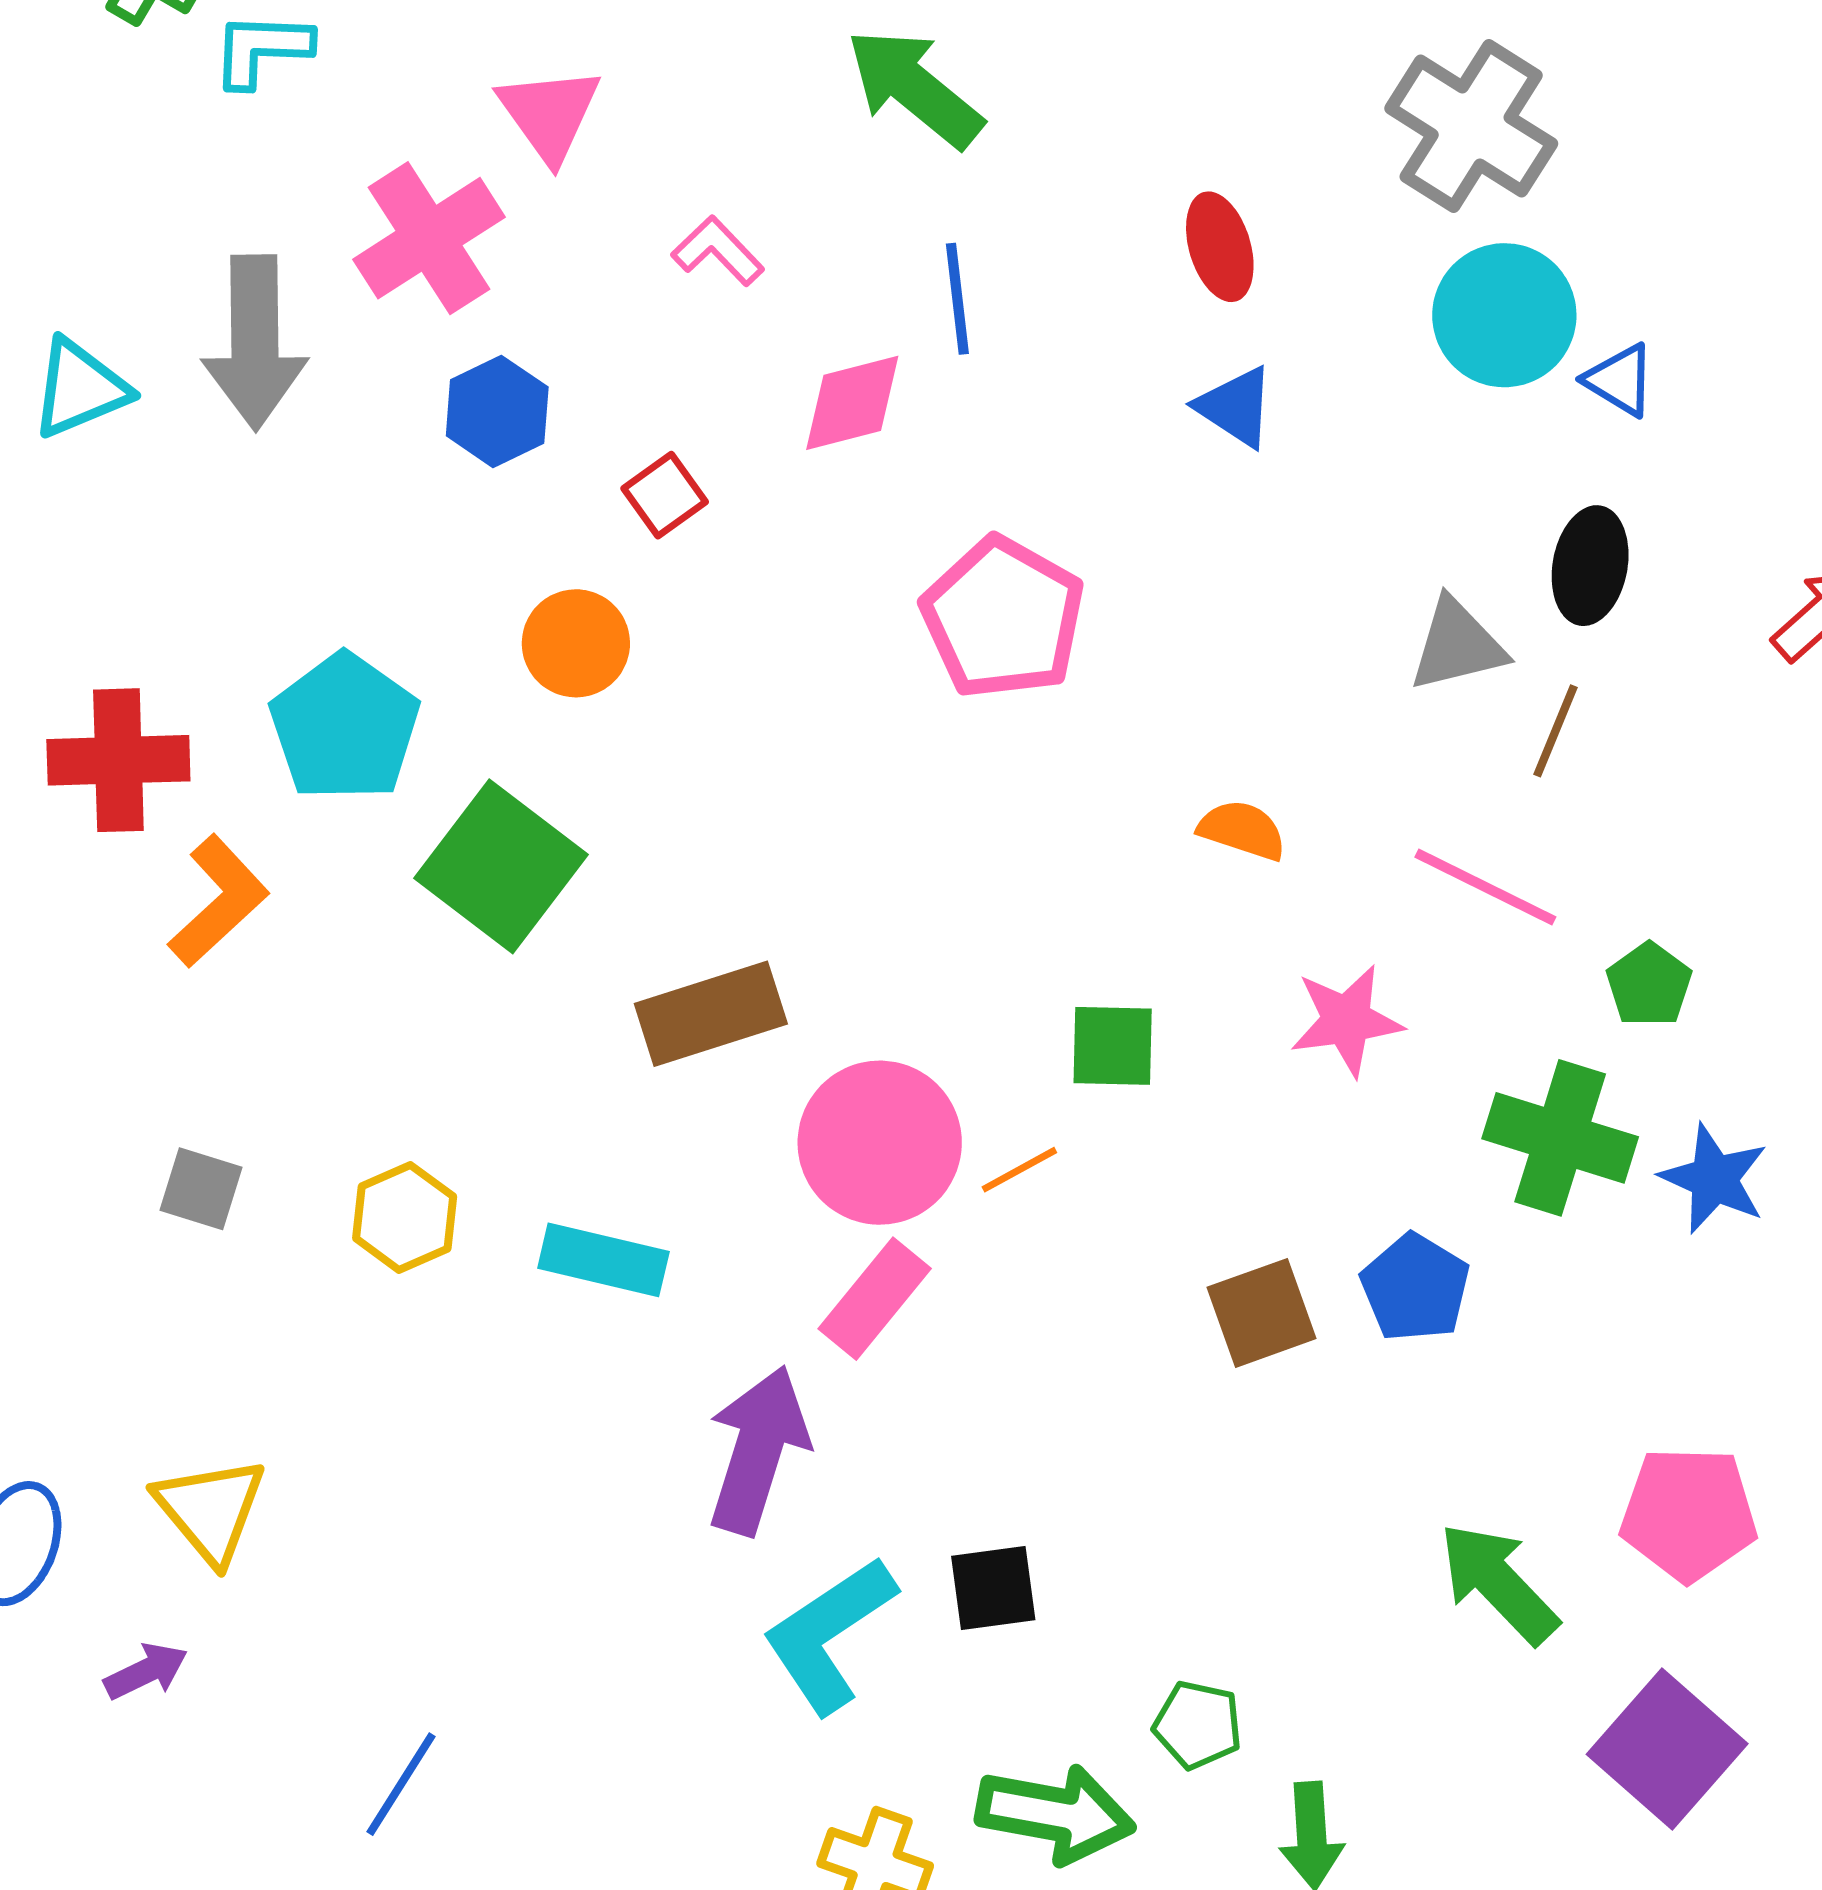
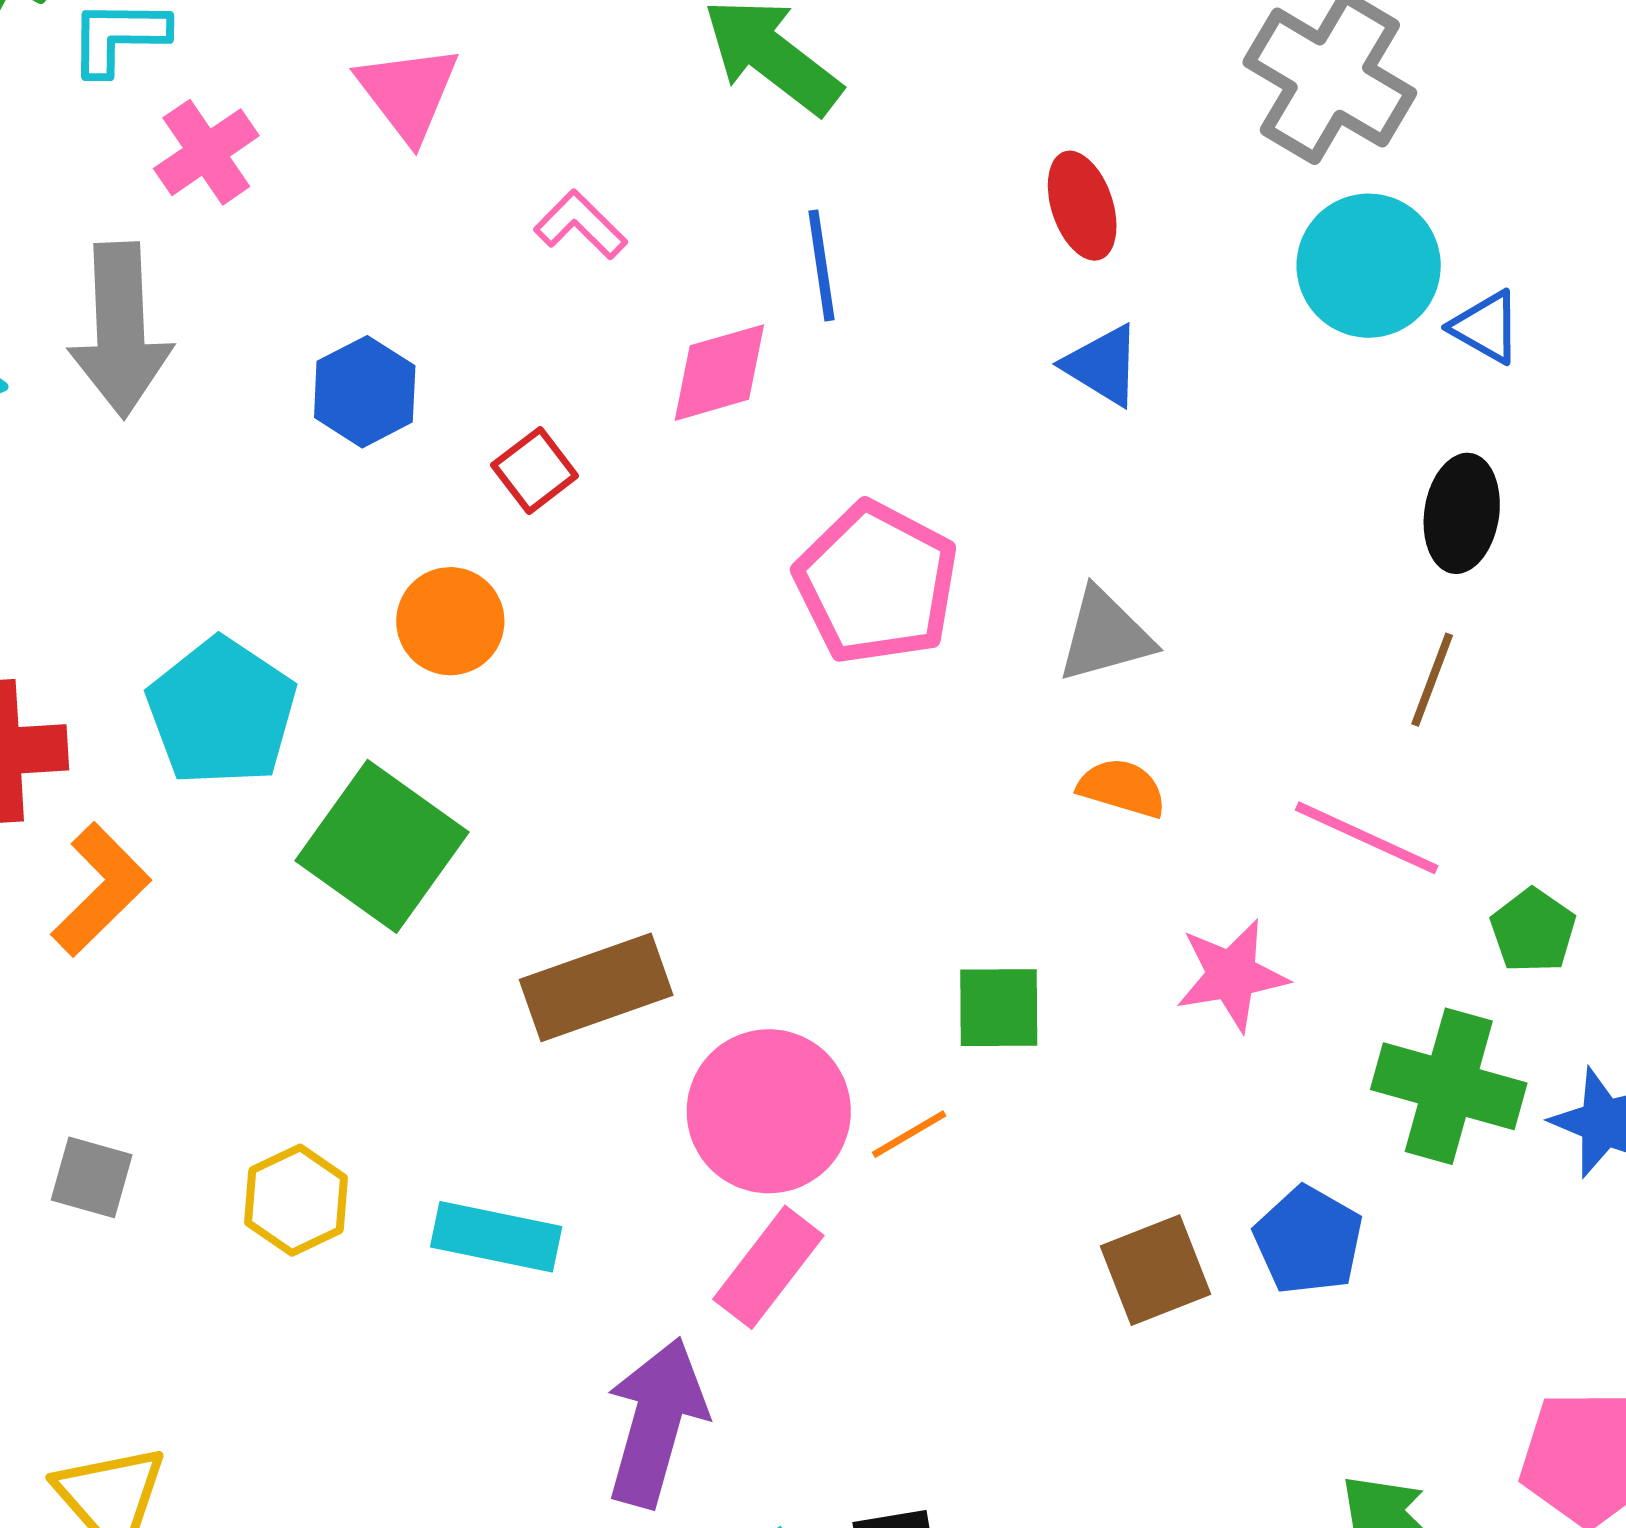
pink cross: (429, 238) -> (206, 152), moved, size x0.7
gray triangle: (1457, 645) -> (1105, 635), moved

